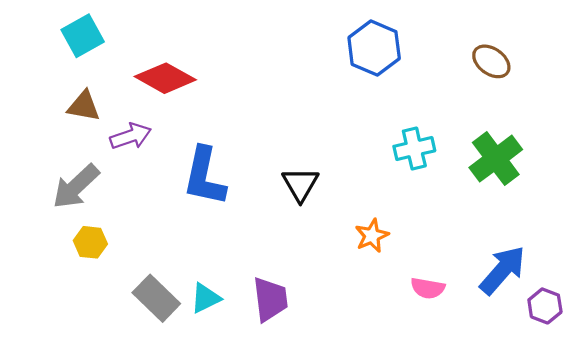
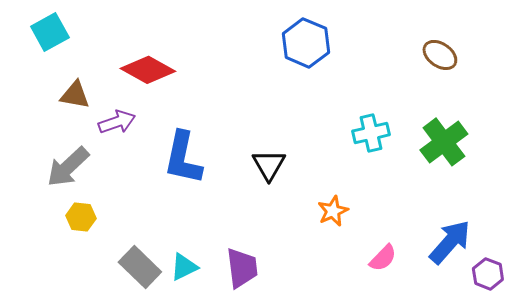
cyan square: (83, 36) -> (50, 32), moved
blue hexagon: (374, 48) -> (306, 43), moved
pink semicircle: (428, 288) -> (383, 258), turned -56

